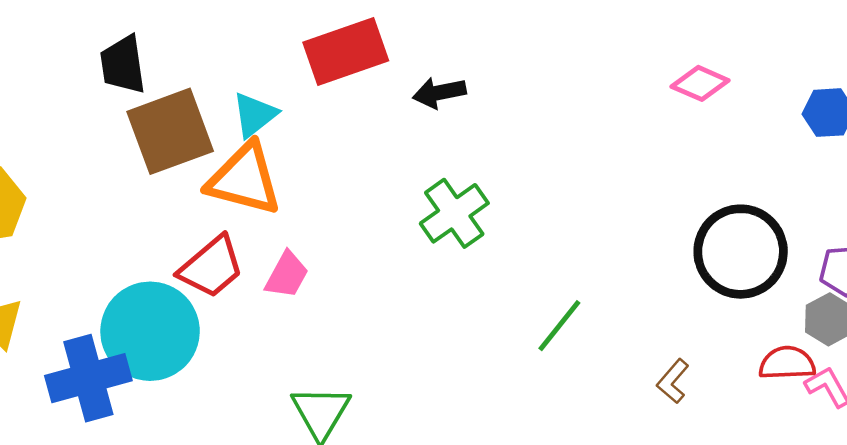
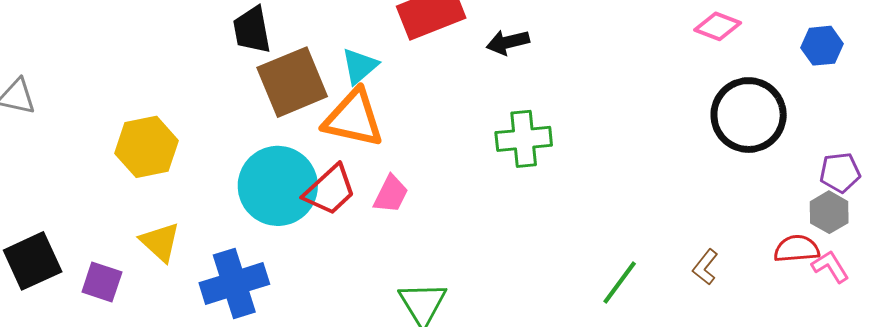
green cross: (454, 213) -> (524, 139), turned 32
black circle: (741, 252) -> (749, 115), moved
green line: (559, 326) -> (620, 283), moved
cyan circle: (150, 331) -> (278, 186), moved

